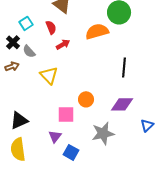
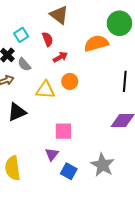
yellow triangle: (49, 75) -> (45, 90), turned -42
orange circle: (86, 99) -> (70, 81), moved
black triangle: (19, 120) -> (17, 112), moved
gray star: (103, 133) -> (103, 165), moved, turned -30

